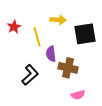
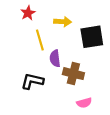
red star: (14, 27) -> (28, 13), moved
black L-shape: (30, 75) -> (32, 81), turned -125

